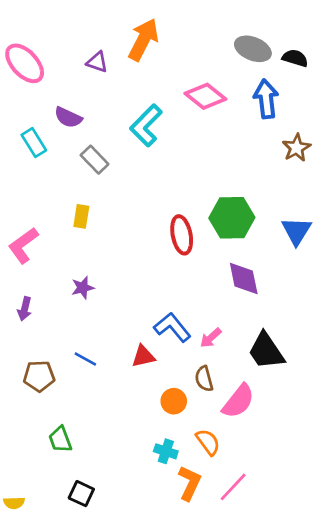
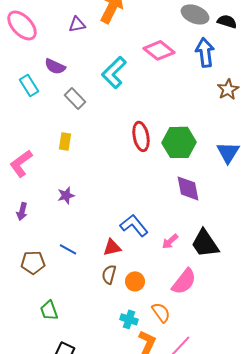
purple triangle: (97, 62) -> (77, 24), turned -30
red ellipse: (182, 235) -> (141, 136), moved
pink arrow: (211, 338) -> (170, 241), moved
brown semicircle: (204, 379) -> (109, 274), moved, turned 30

